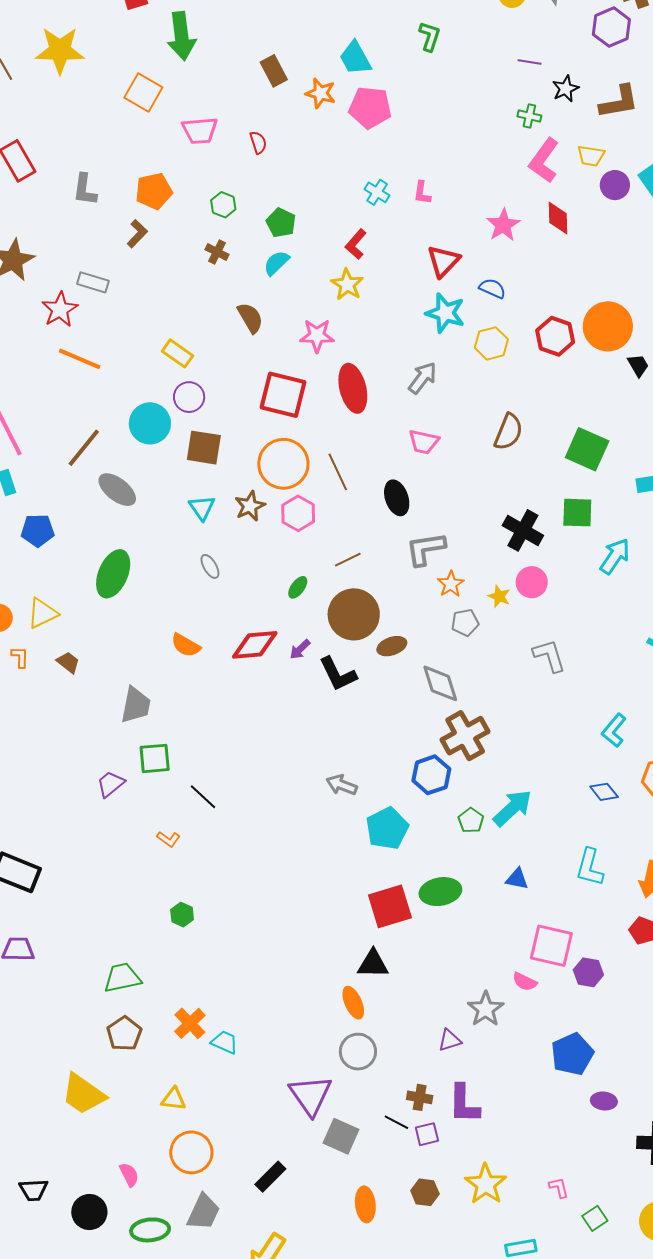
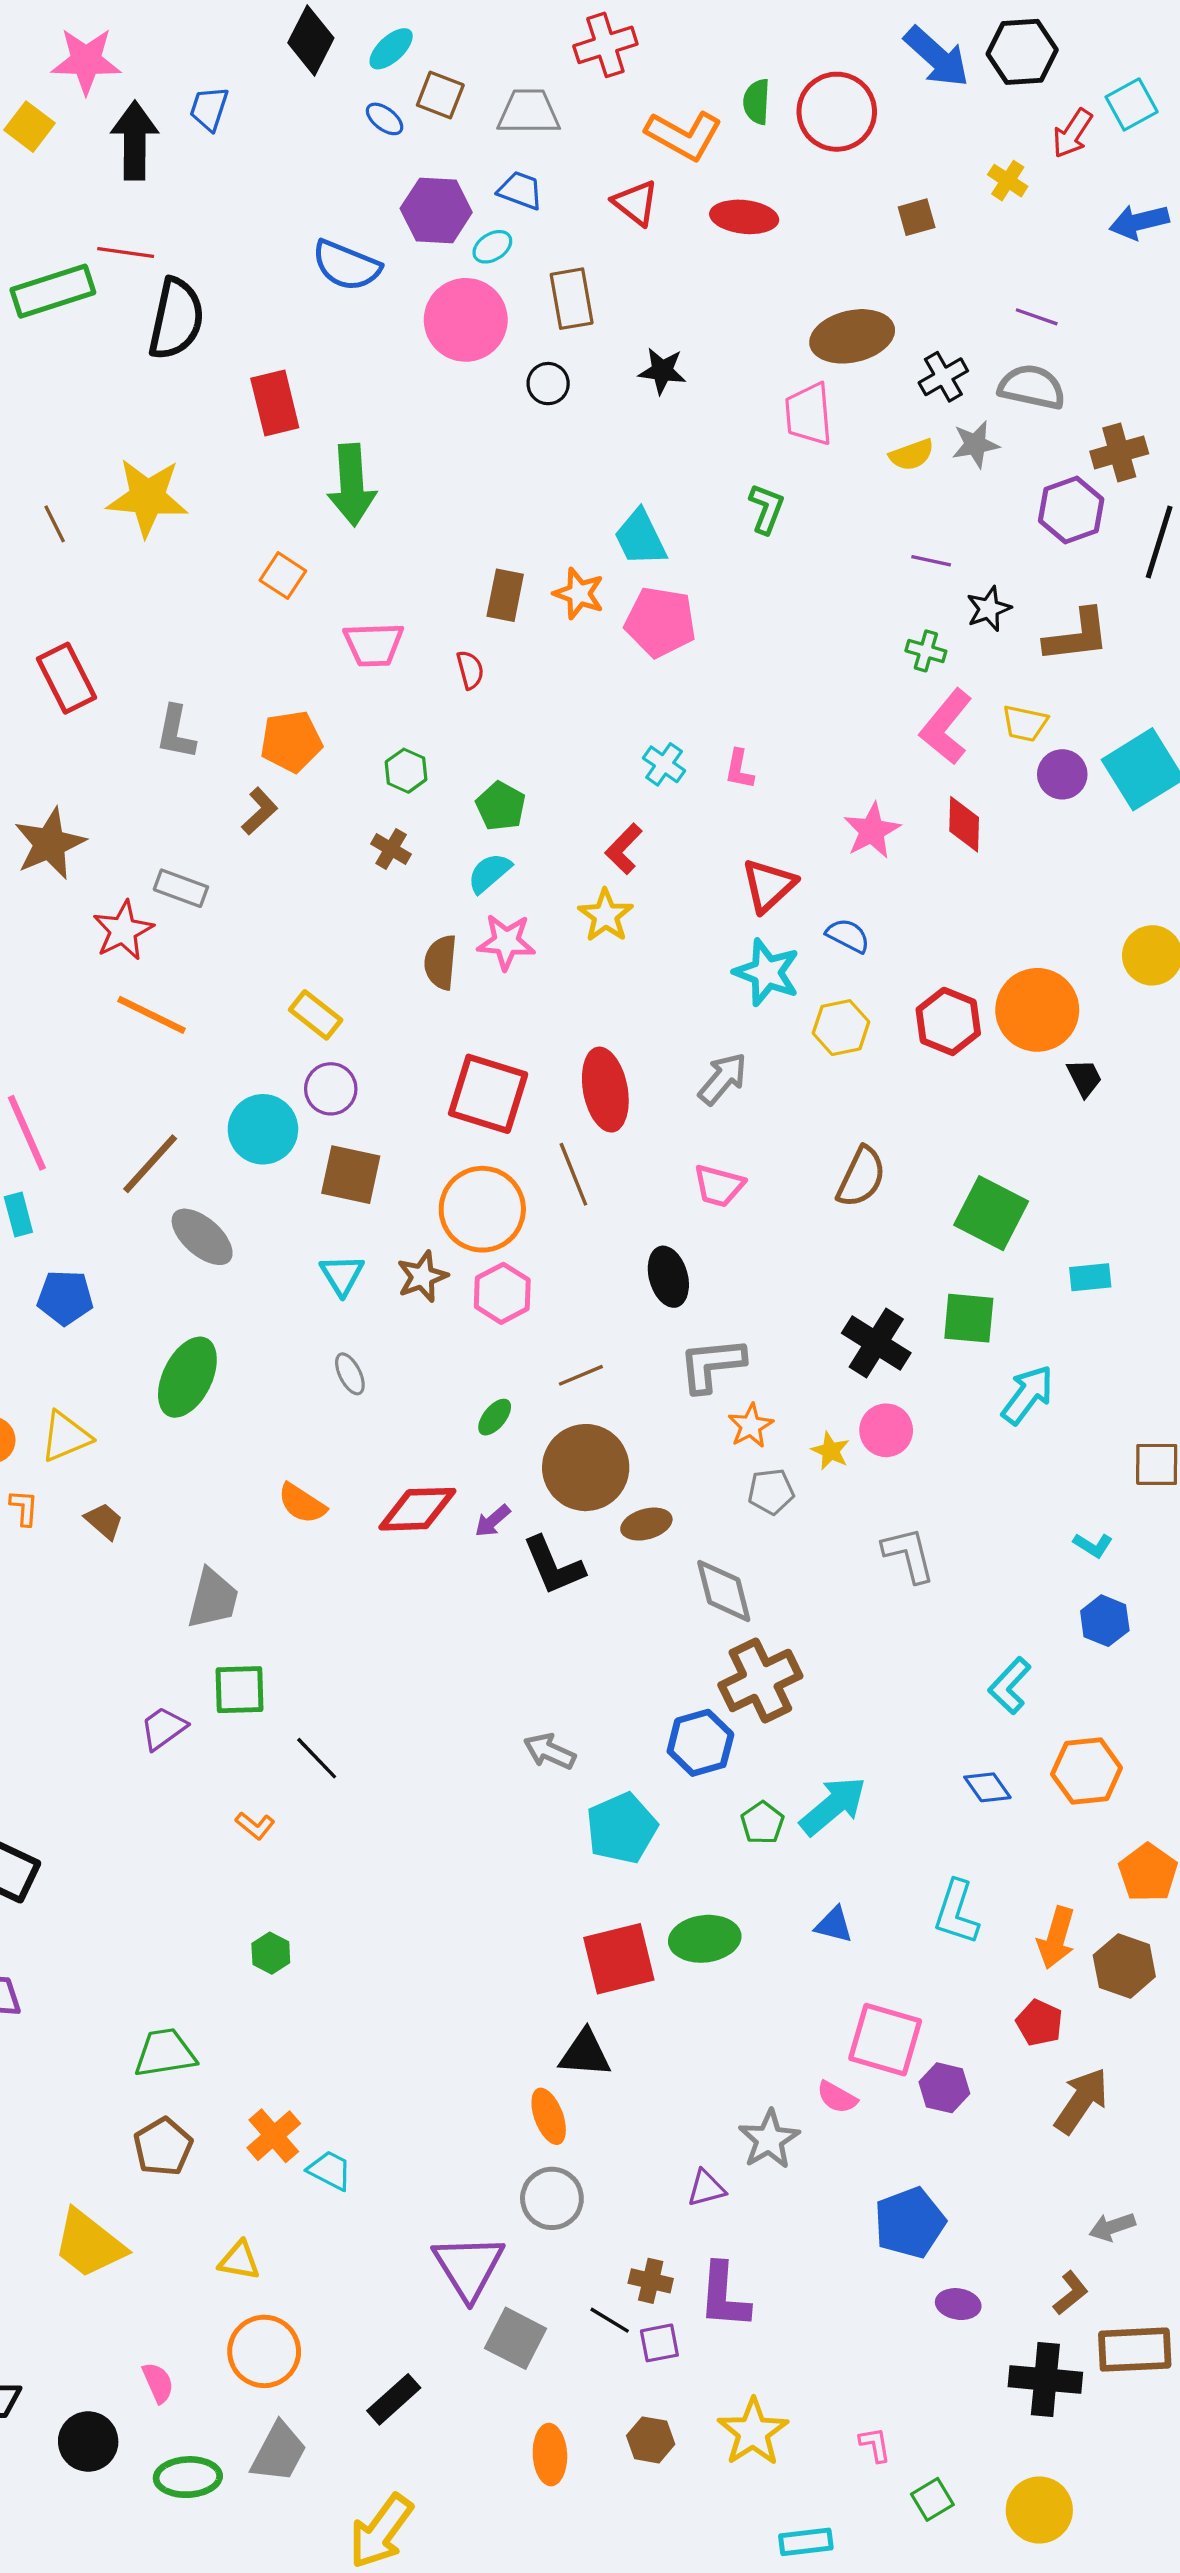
brown rectangle: (274, 71) -> (505, 595), moved, turned 36
orange square: (143, 92) -> (283, 576), size x0.7
brown semicircle: (250, 318) -> (441, 962), turned -148
pink star: (317, 336) -> (506, 942), moved
brown line: (338, 472) -> (573, 1174), moved

